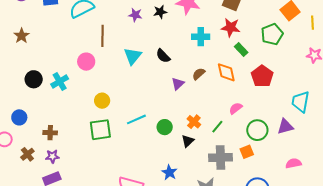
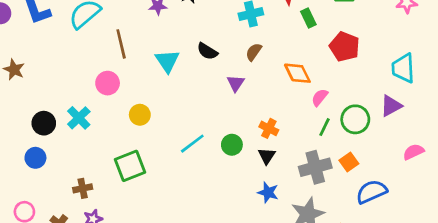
green rectangle: (241, 49) -> (308, 18), turned 32
orange diamond: (226, 72) -> (297, 73), moved
brown semicircle: (199, 74) -> (254, 52), moved
yellow circle: (102, 101) -> (140, 115), moved
blue circle: (19, 117) -> (35, 158), moved
green line: (217, 127) -> (325, 127), moved
green square: (100, 130) -> (130, 166), moved
orange square: (247, 152) -> (349, 162), moved
blue star: (169, 172) -> (268, 192), moved

